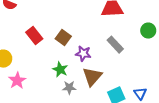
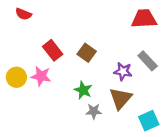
purple star: (83, 54) -> (123, 71), moved
pink star: (17, 81) -> (41, 76), moved, turned -30

